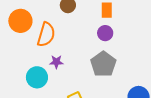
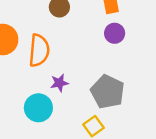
gray pentagon: (103, 64) -> (107, 92), moved

